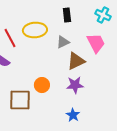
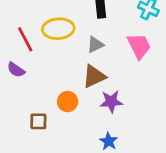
brown triangle: (76, 61) -> (94, 76), moved
brown square: (20, 100) -> (38, 121), size x0.6

